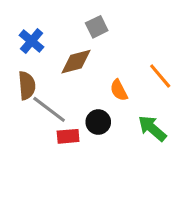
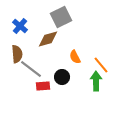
gray square: (97, 27) -> (61, 17), size x1.5
orange line: (160, 76) -> (101, 65), moved
green arrow: (152, 128) -> (96, 81), turned 48

